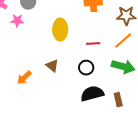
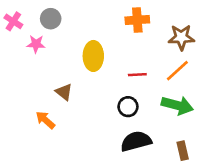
brown triangle: (52, 66) -> (64, 92), moved
orange arrow: (24, 78) -> (45, 120), turned 84
brown rectangle: (118, 100) -> (183, 151), moved

